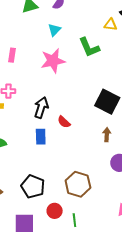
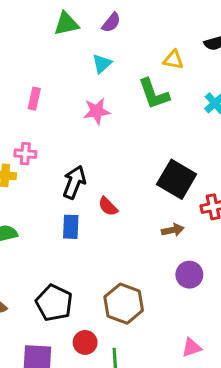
yellow triangle: (110, 25) -> (173, 60), moved
pink star: (53, 61) -> (97, 111), size x0.7
brown arrow: (107, 135) -> (173, 230), turned 72

